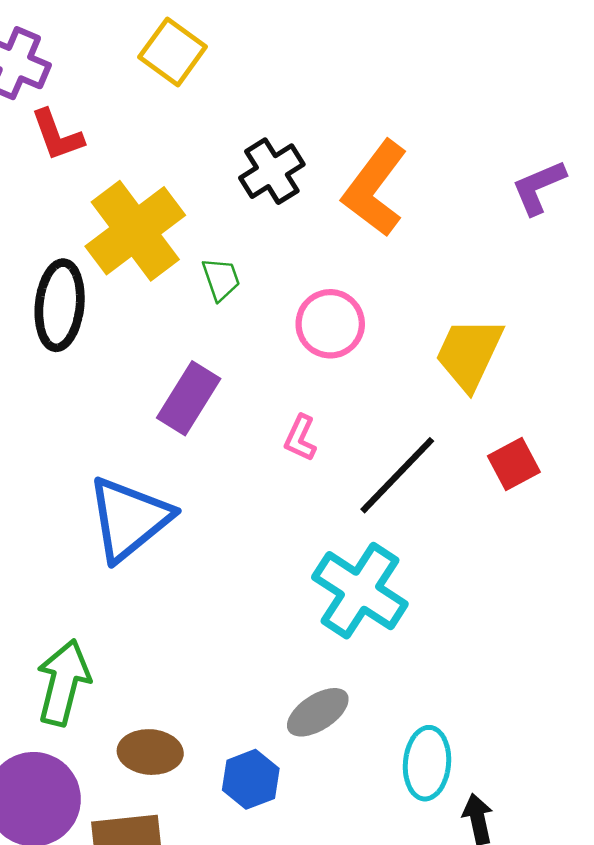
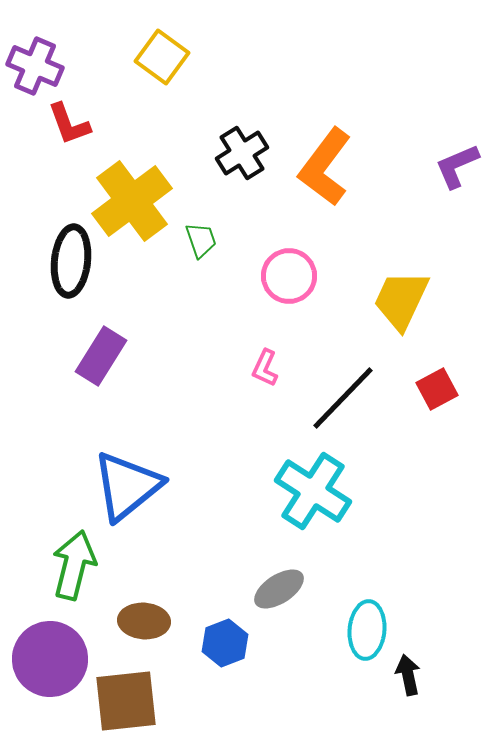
purple rectangle: (189, 398) -> (101, 356), moved
blue triangle: (129, 519) -> (127, 486), moved

